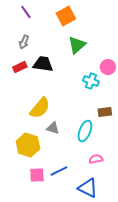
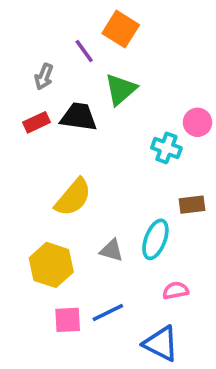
purple line: (26, 12) -> (84, 51), moved
orange square: (66, 16) -> (121, 29), turned -30
green triangle: (77, 45) -> (121, 89), moved
gray triangle: (53, 128) -> (112, 250), moved

